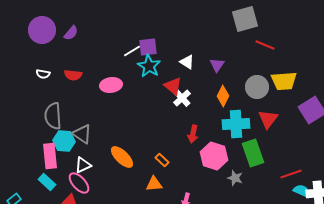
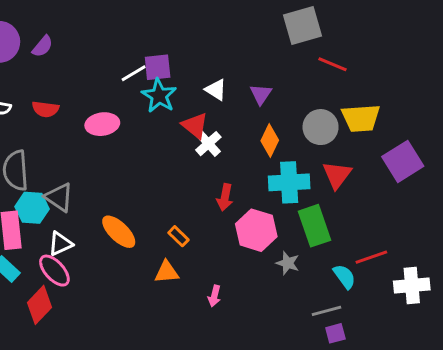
cyan semicircle: (302, 191) -> (344, 277), moved, turned 30

